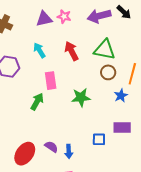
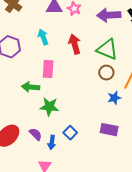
green star: (81, 97) -> (49, 107), moved
green arrow: (37, 102) -> (31, 87), turned -126
blue square: (99, 139) -> (70, 133), moved, turned 32

